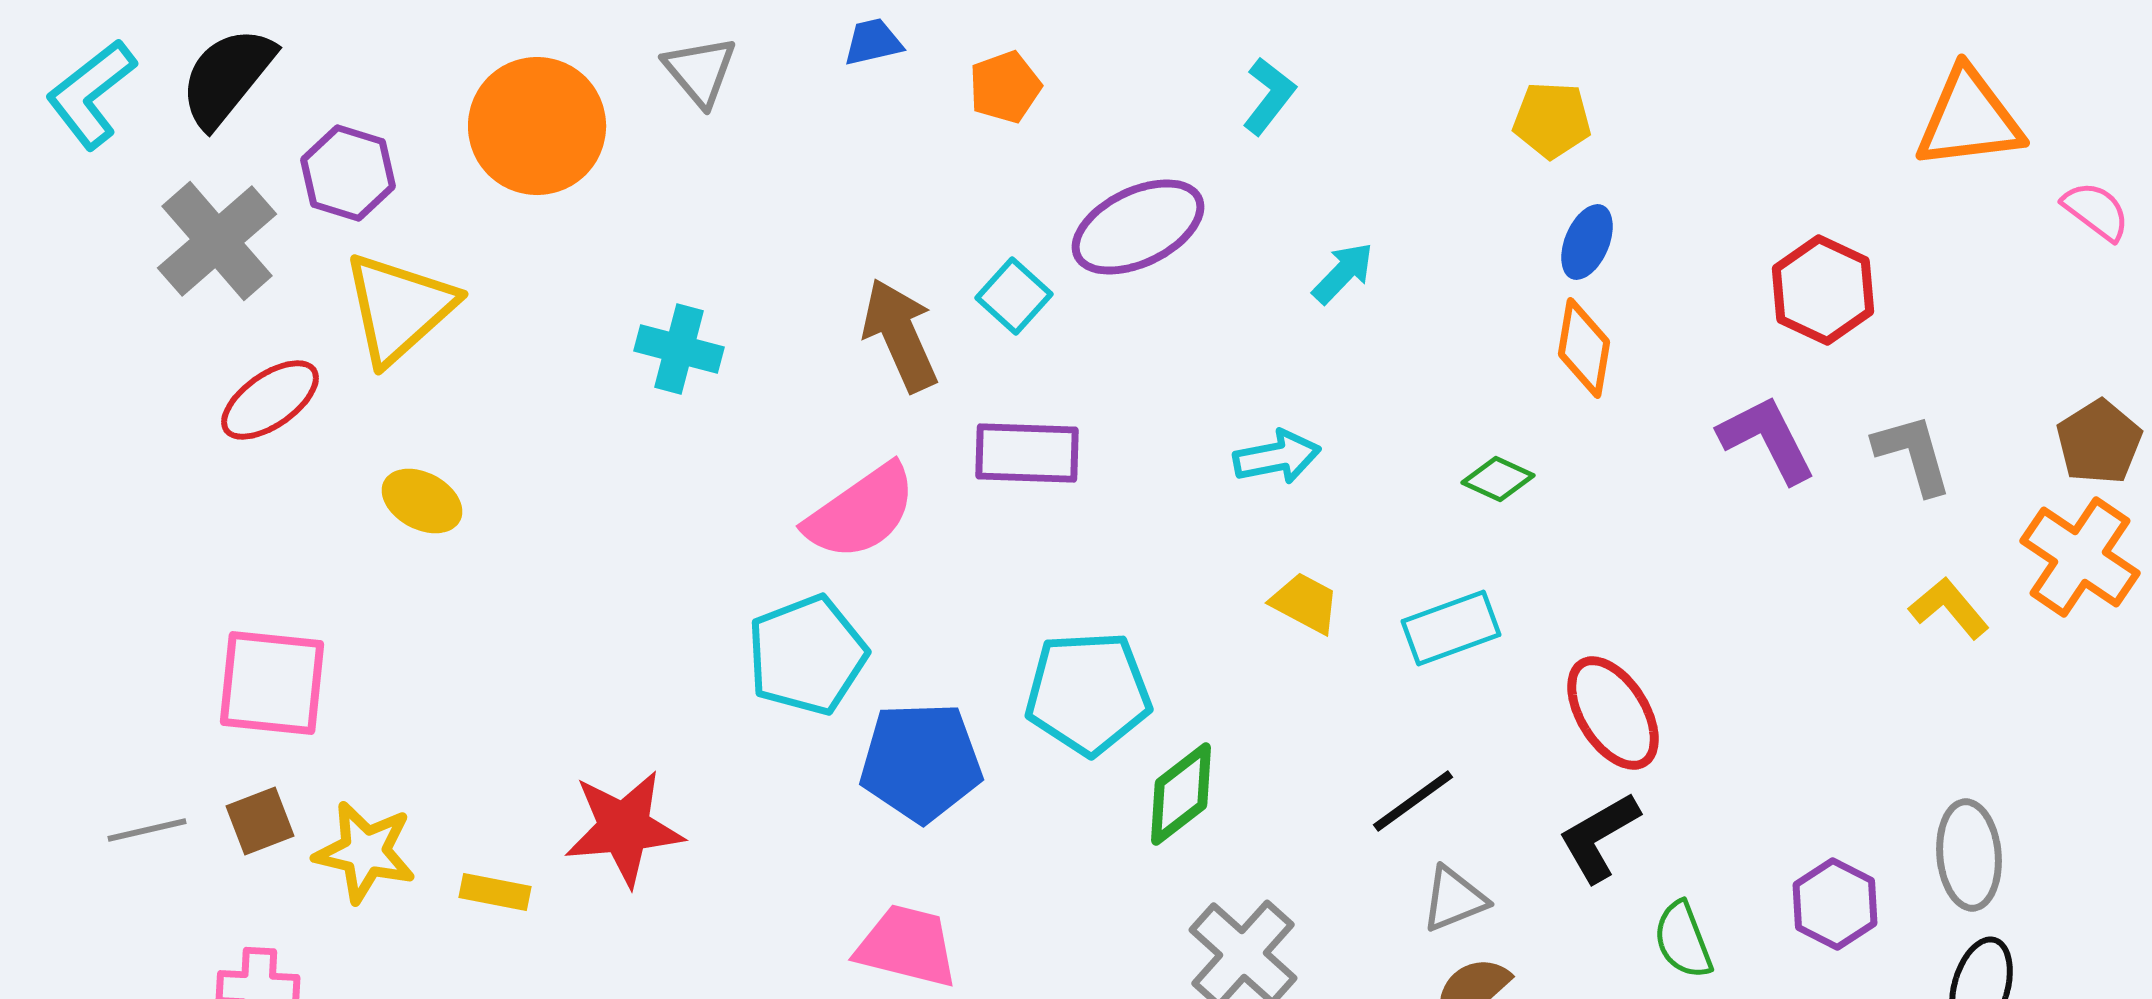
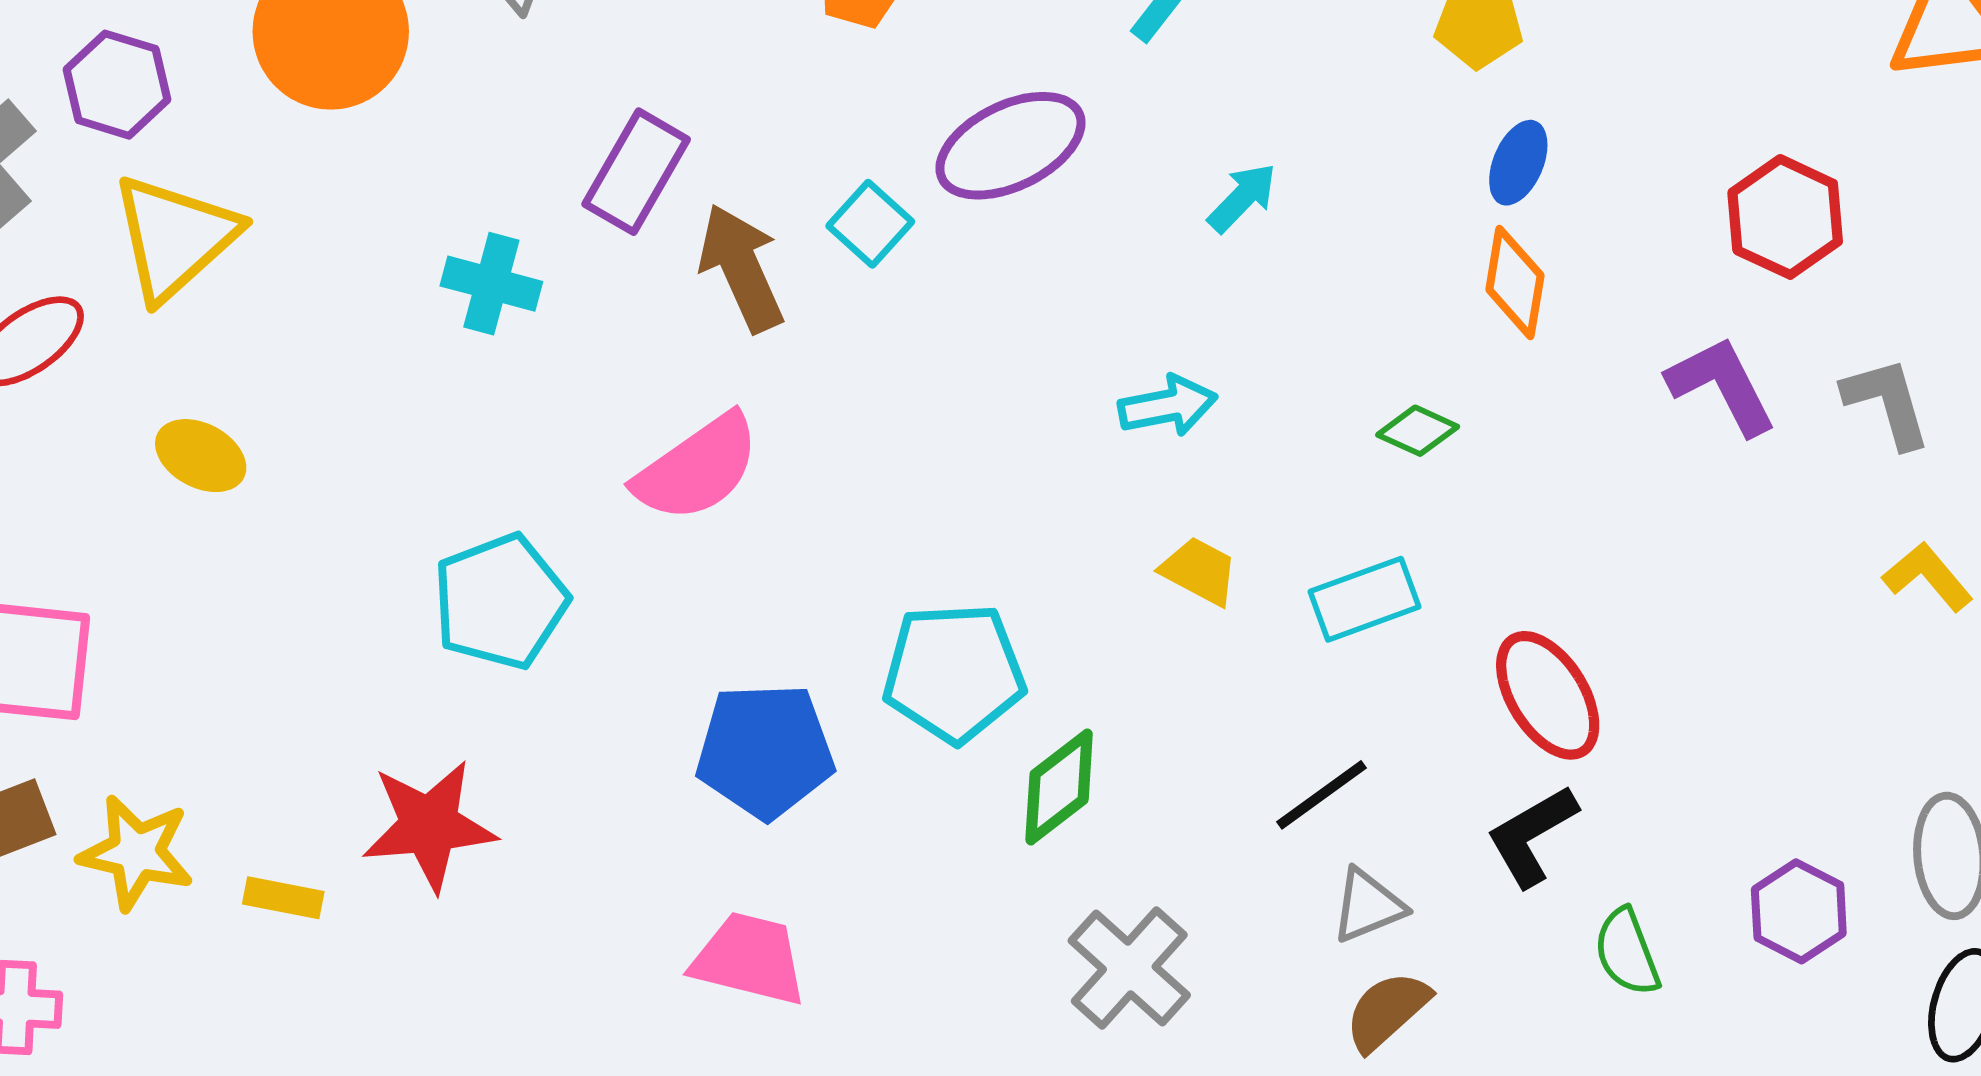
purple rectangle: (1027, 453) -> (636, 172), moved, turned -62
cyan pentagon: (807, 655) -> (500, 601), moved

